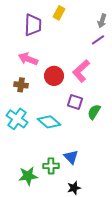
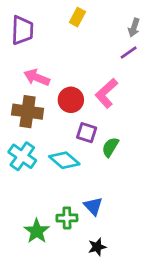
purple trapezoid: (33, 25) -> (22, 30), moved
brown cross: (21, 85) -> (28, 112), size x1.6
purple square: (75, 102) -> (87, 133), moved
green semicircle: (94, 112) -> (110, 147), moved
green star: (28, 176) -> (37, 231), turned -30

